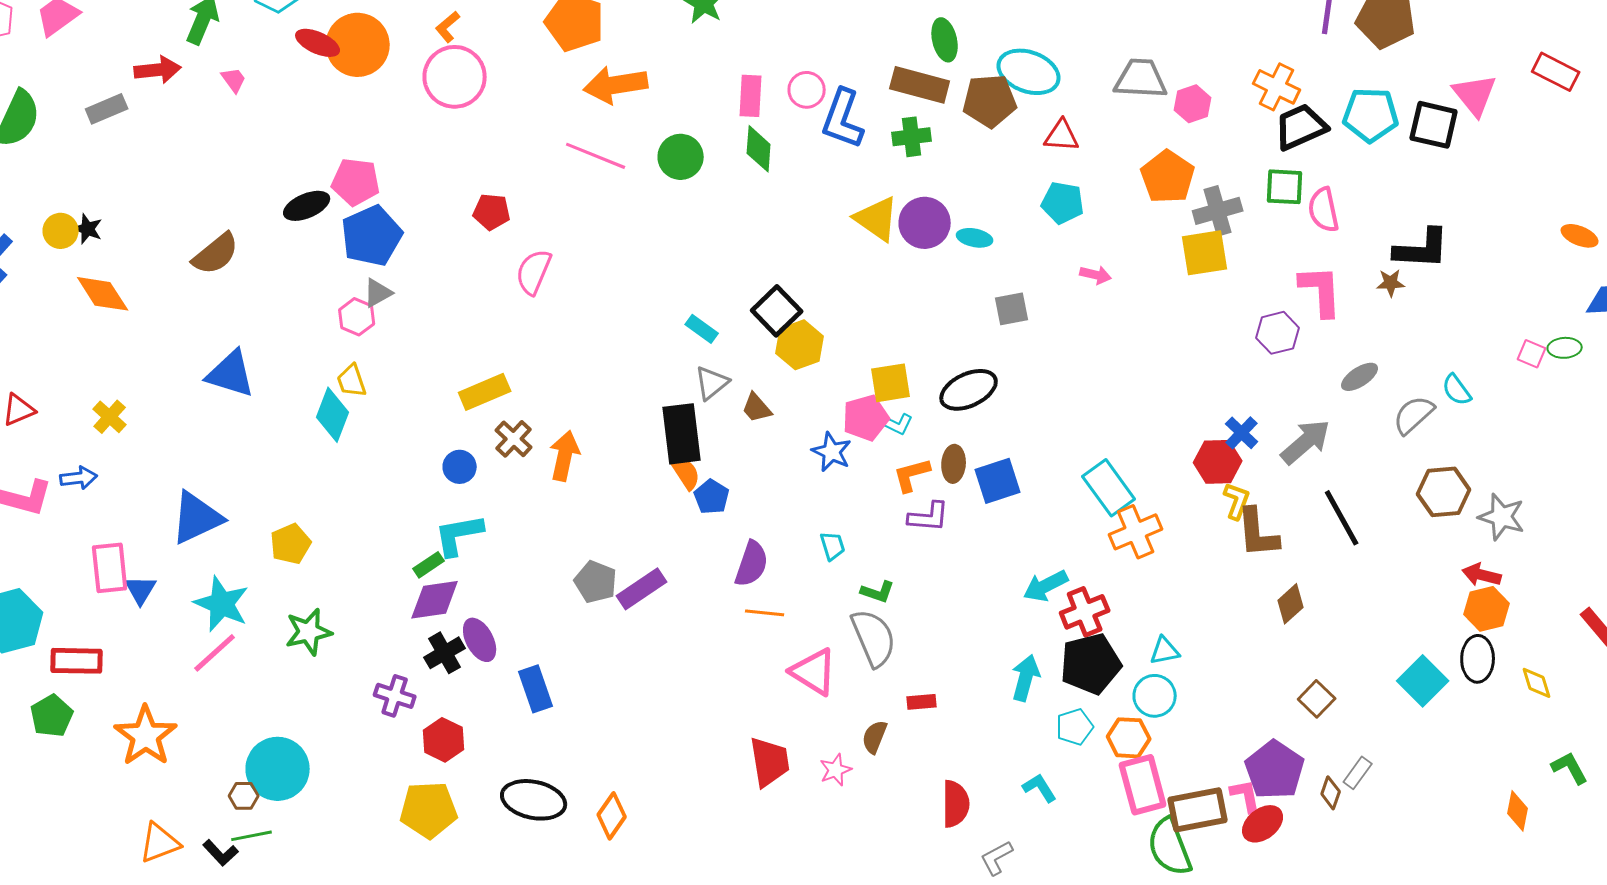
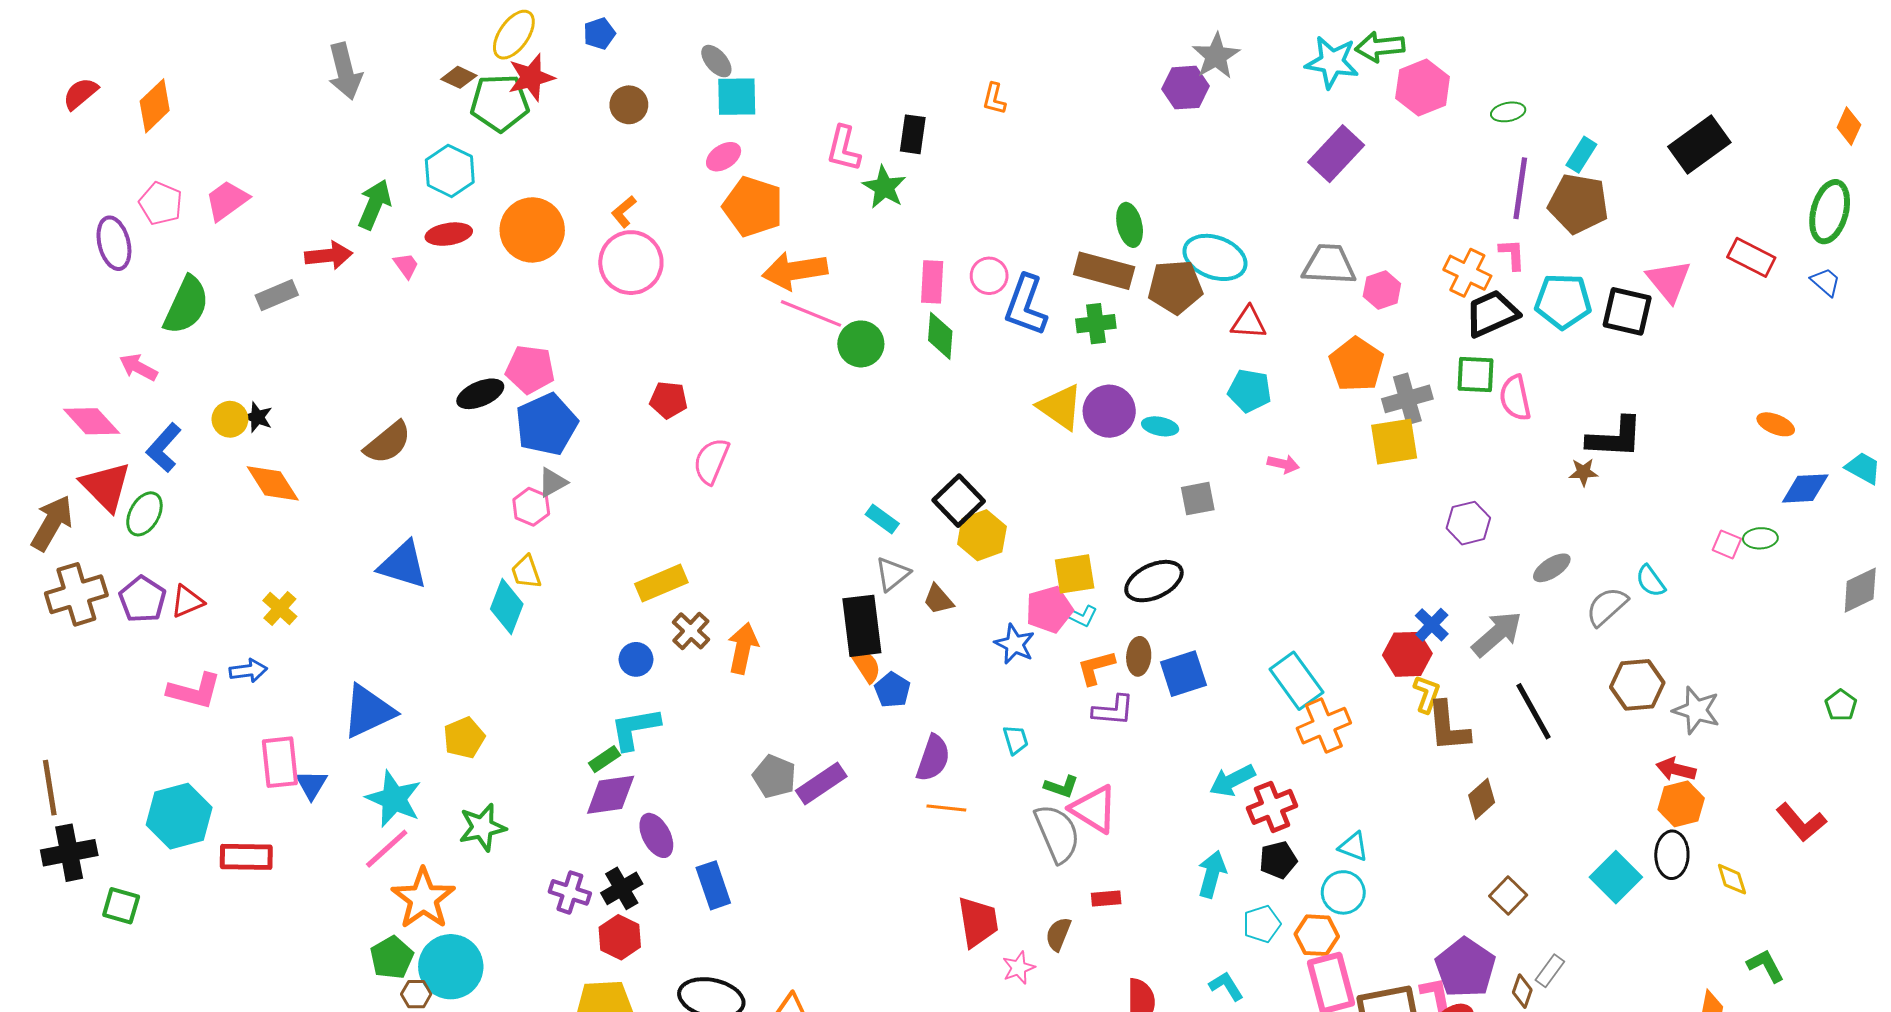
red ellipse: (318, 43) -> (449, 234), moved, turned -33
pink line: (596, 156) -> (811, 313), moved
pink L-shape: (1321, 291) -> (1512, 254), moved, size x0.6
cyan triangle: (1165, 651) -> (1353, 847), turned 32
black cross: (445, 653) -> (622, 888), moved
black pentagon: (1091, 664) -> (1278, 860), size x0.6
pink triangle: (814, 672) -> (1094, 809), moved
green pentagon: (52, 716) -> (392, 958), moved
orange star: (146, 736) -> (423, 899), moved
red trapezoid: (770, 762) -> (978, 922), moved

